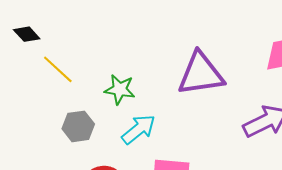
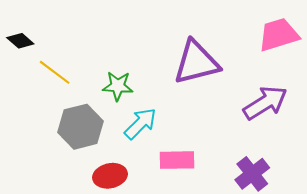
gray hexagon: (78, 126) -> (81, 127), size x1.4

